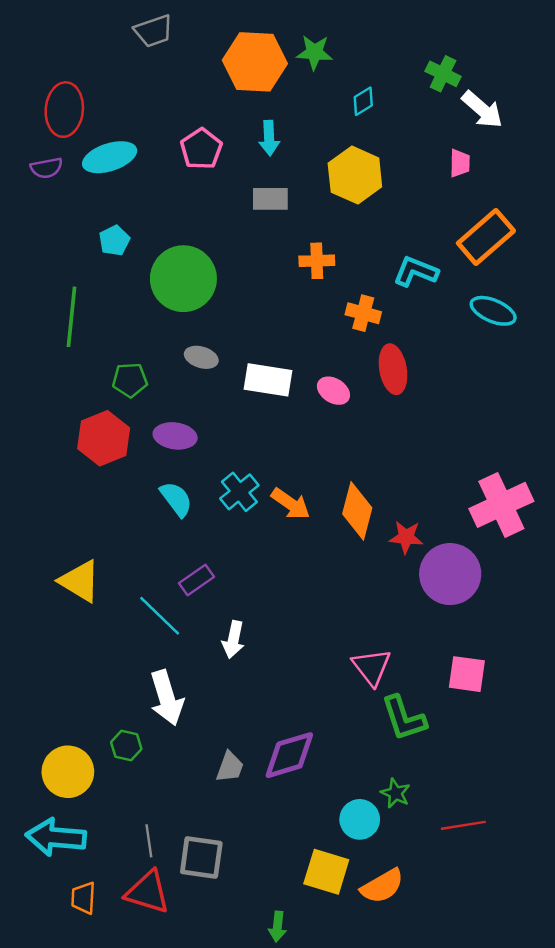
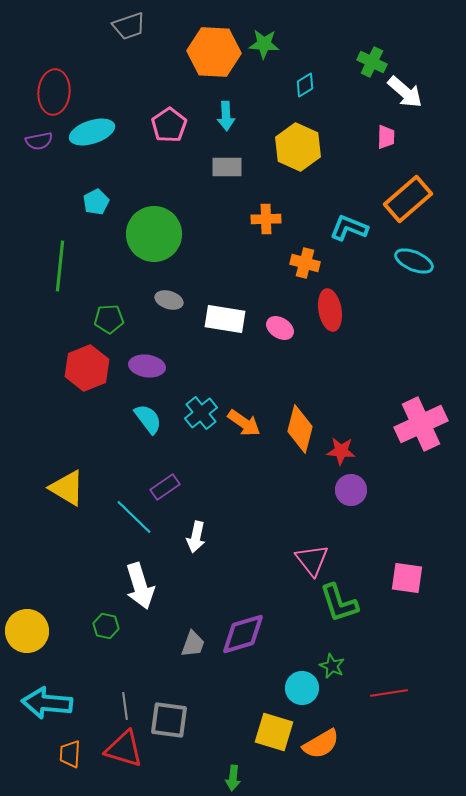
purple circle: (450, 574) -> (351, 490), moved, size x0.6
pink square: (467, 674) -> (407, 578), moved
yellow circle: (68, 772) -> (27, 631), moved

